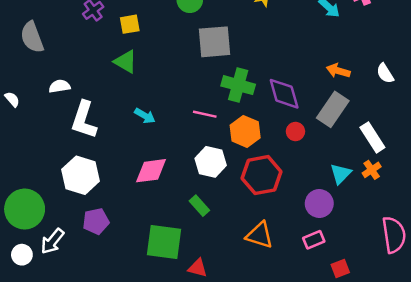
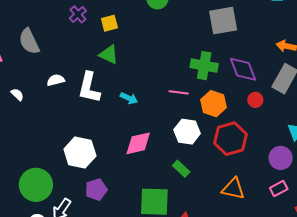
gray square: (215, 42) -> (223, 21), moved
white L-shape: (84, 120) -> (89, 88), moved

